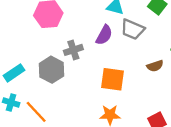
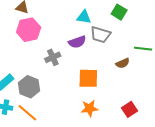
purple semicircle: (104, 35) -> (77, 42), turned 48
gray hexagon: (52, 70) -> (29, 87), moved

